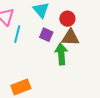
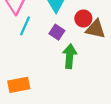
brown triangle: (70, 37) -> (96, 29), moved

